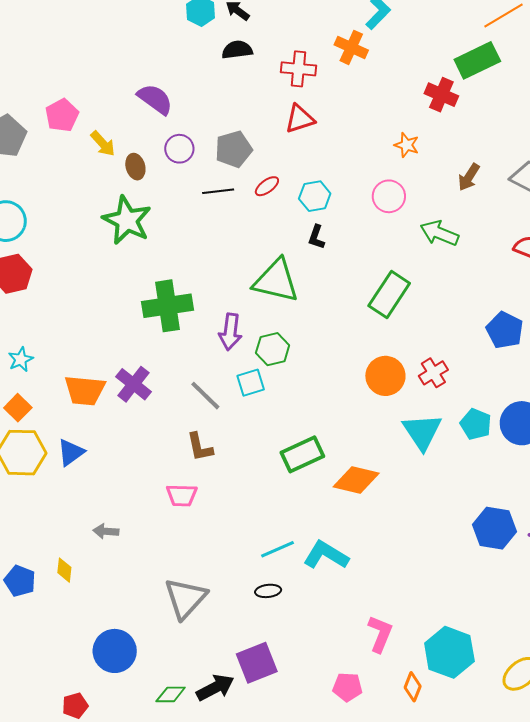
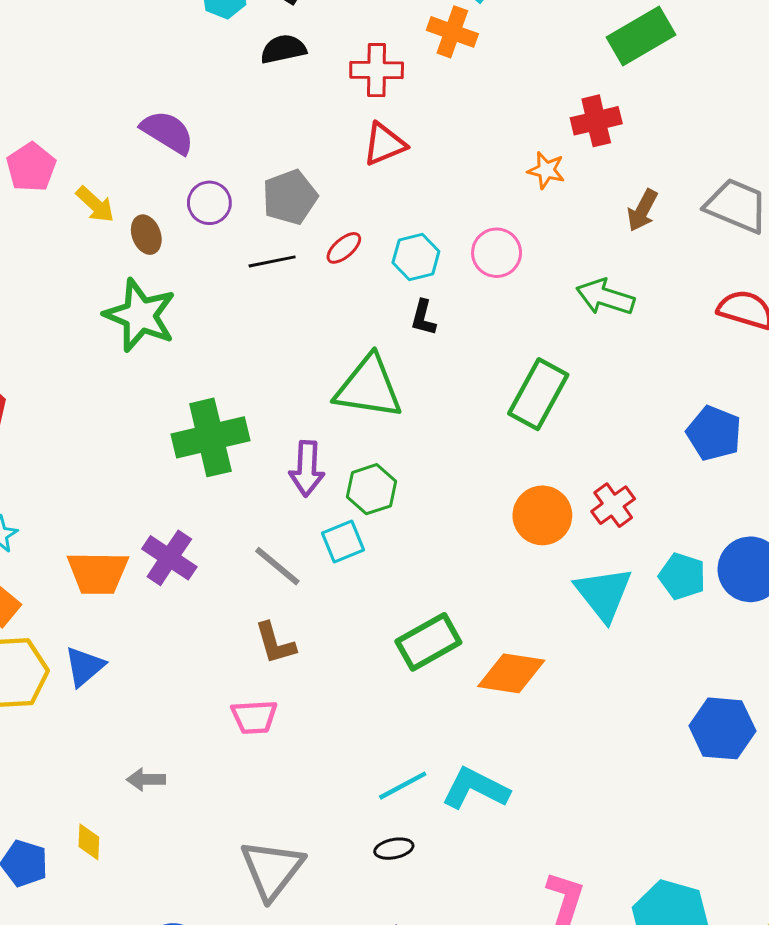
red cross: (441, 95) -> (596, 121), moved, turned -32
pink circle: (389, 196) -> (497, 253), moved

